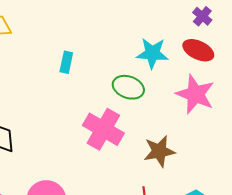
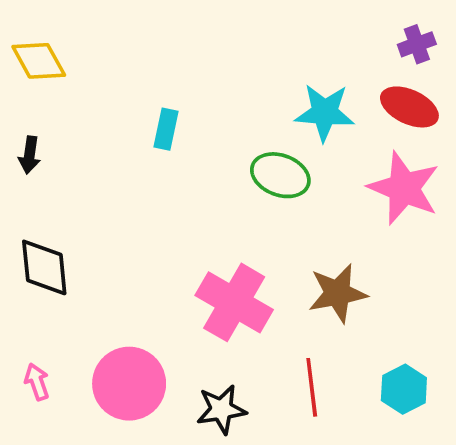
purple cross: (202, 16) -> (417, 44), turned 30
pink cross: (103, 129) -> (234, 302), moved

